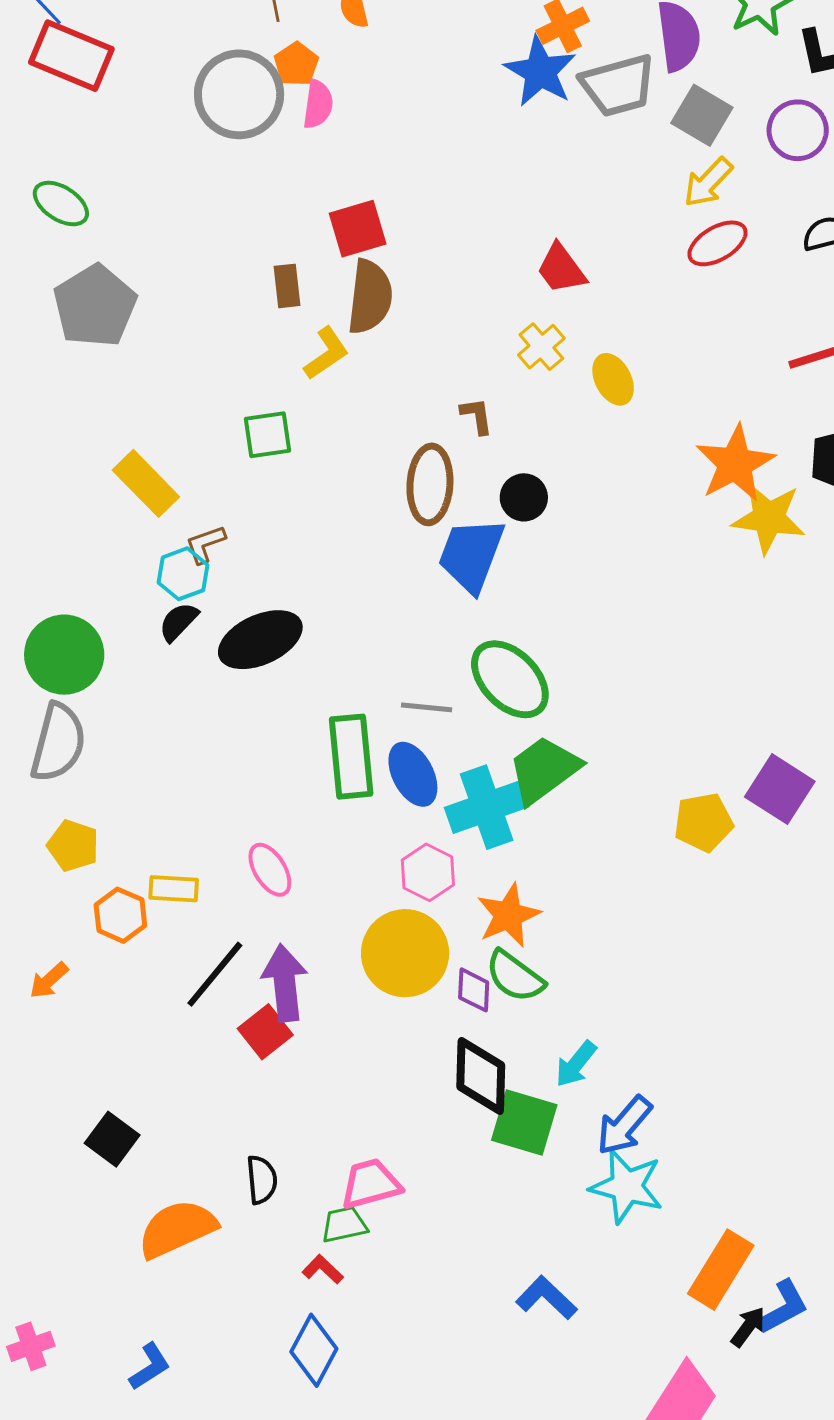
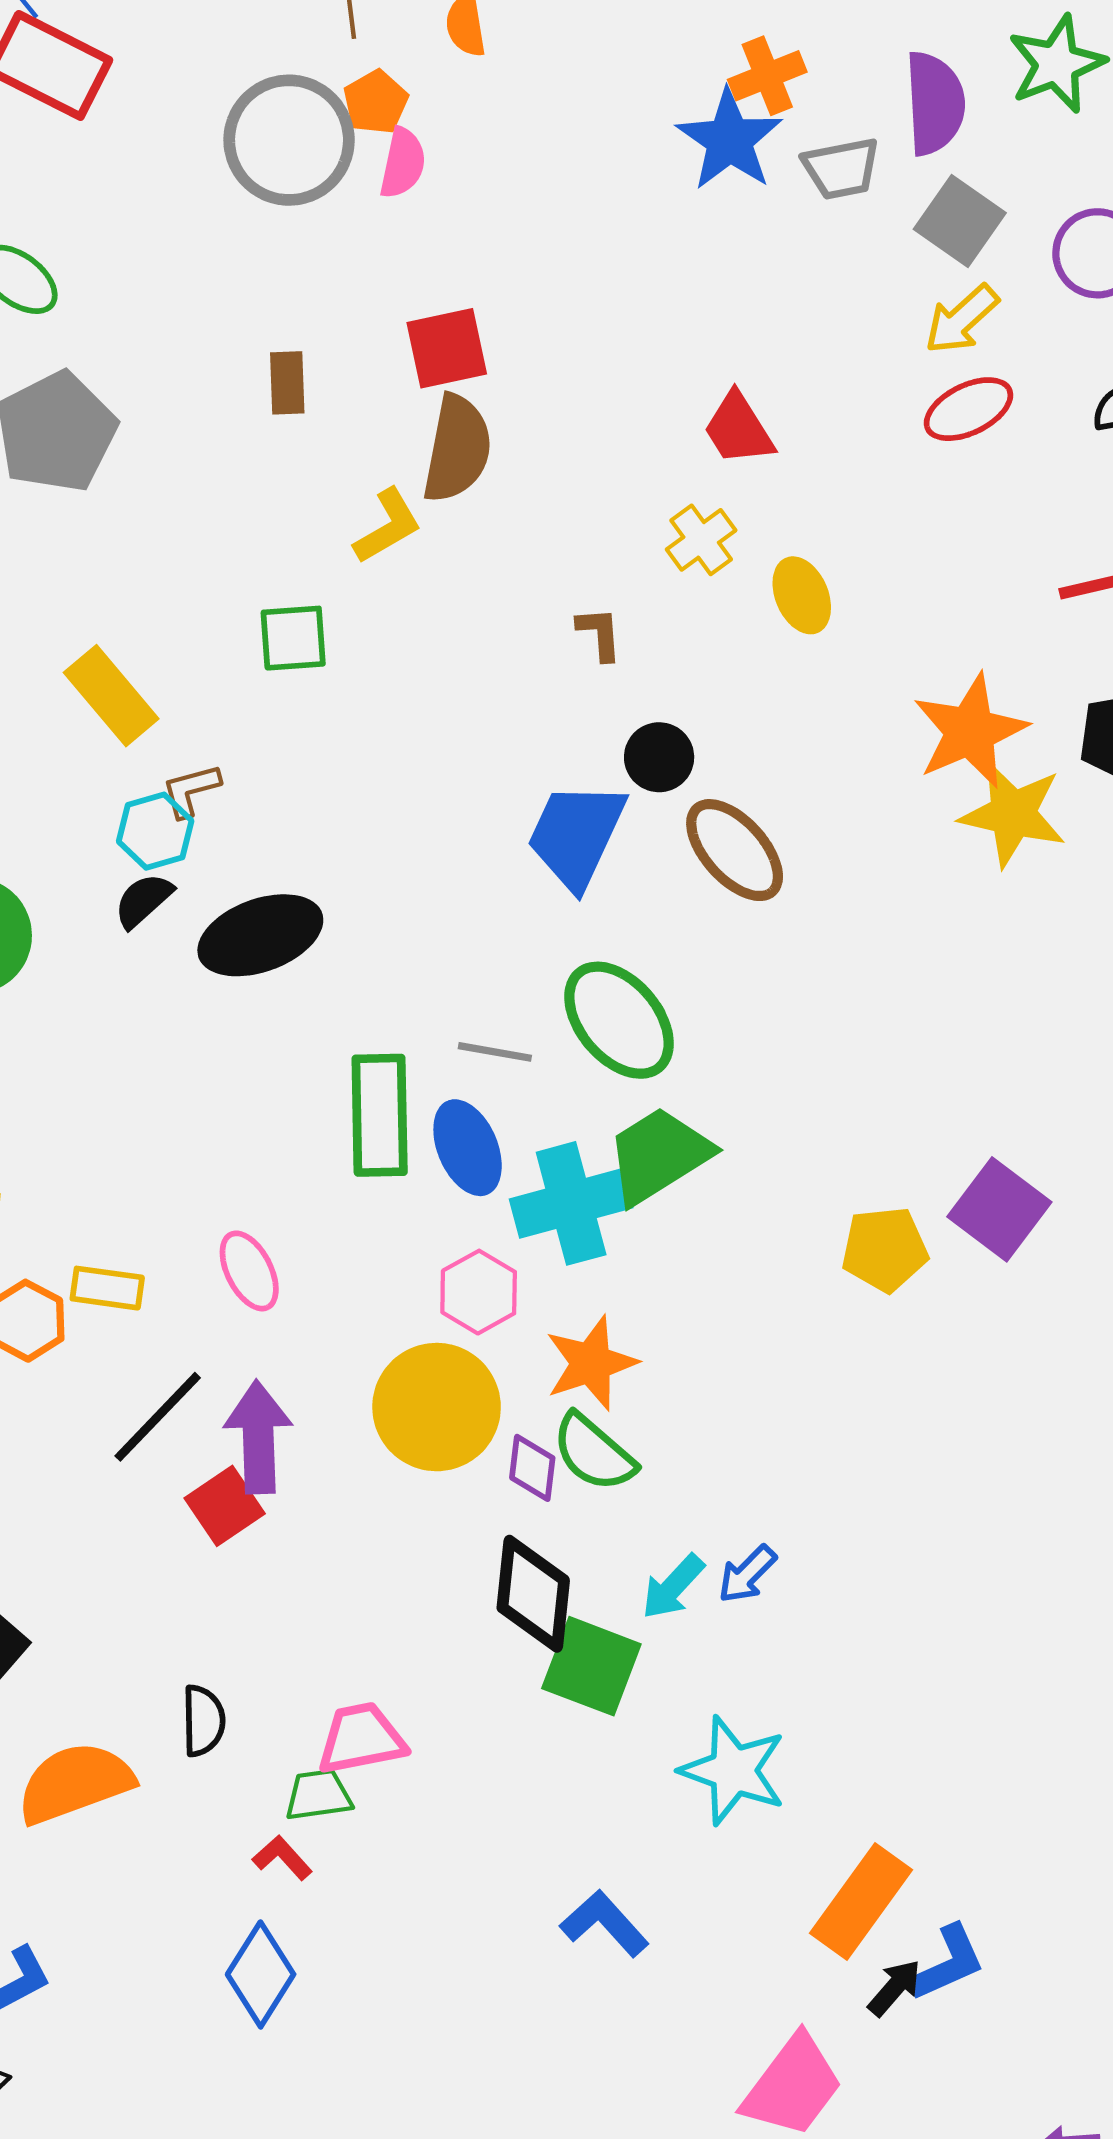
gray trapezoid: (618, 85) -> (841, 168), size x0.7
brown rectangle: (287, 286) -> (287, 383), moved
brown ellipse: (430, 484) -> (735, 850), moved, turned -50
blue arrow: (624, 1125) -> (747, 1574), moved, size x0.7

